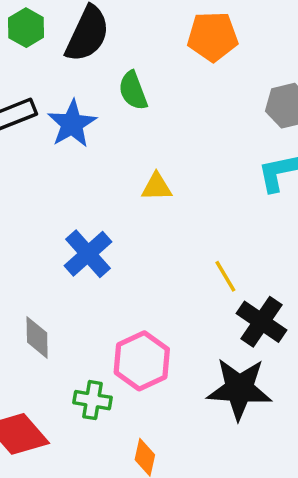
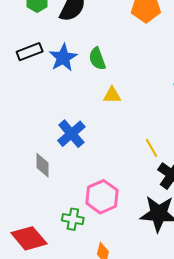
green semicircle: (133, 91) -> (97, 59), moved
gray diamond: (37, 338) -> (42, 165), moved

